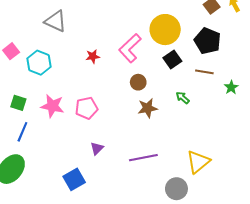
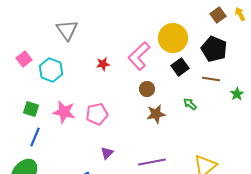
gray triangle: (56, 21) -> (67, 30), turned 30

